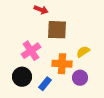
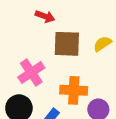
yellow semicircle: (83, 52) -> (102, 44), moved

